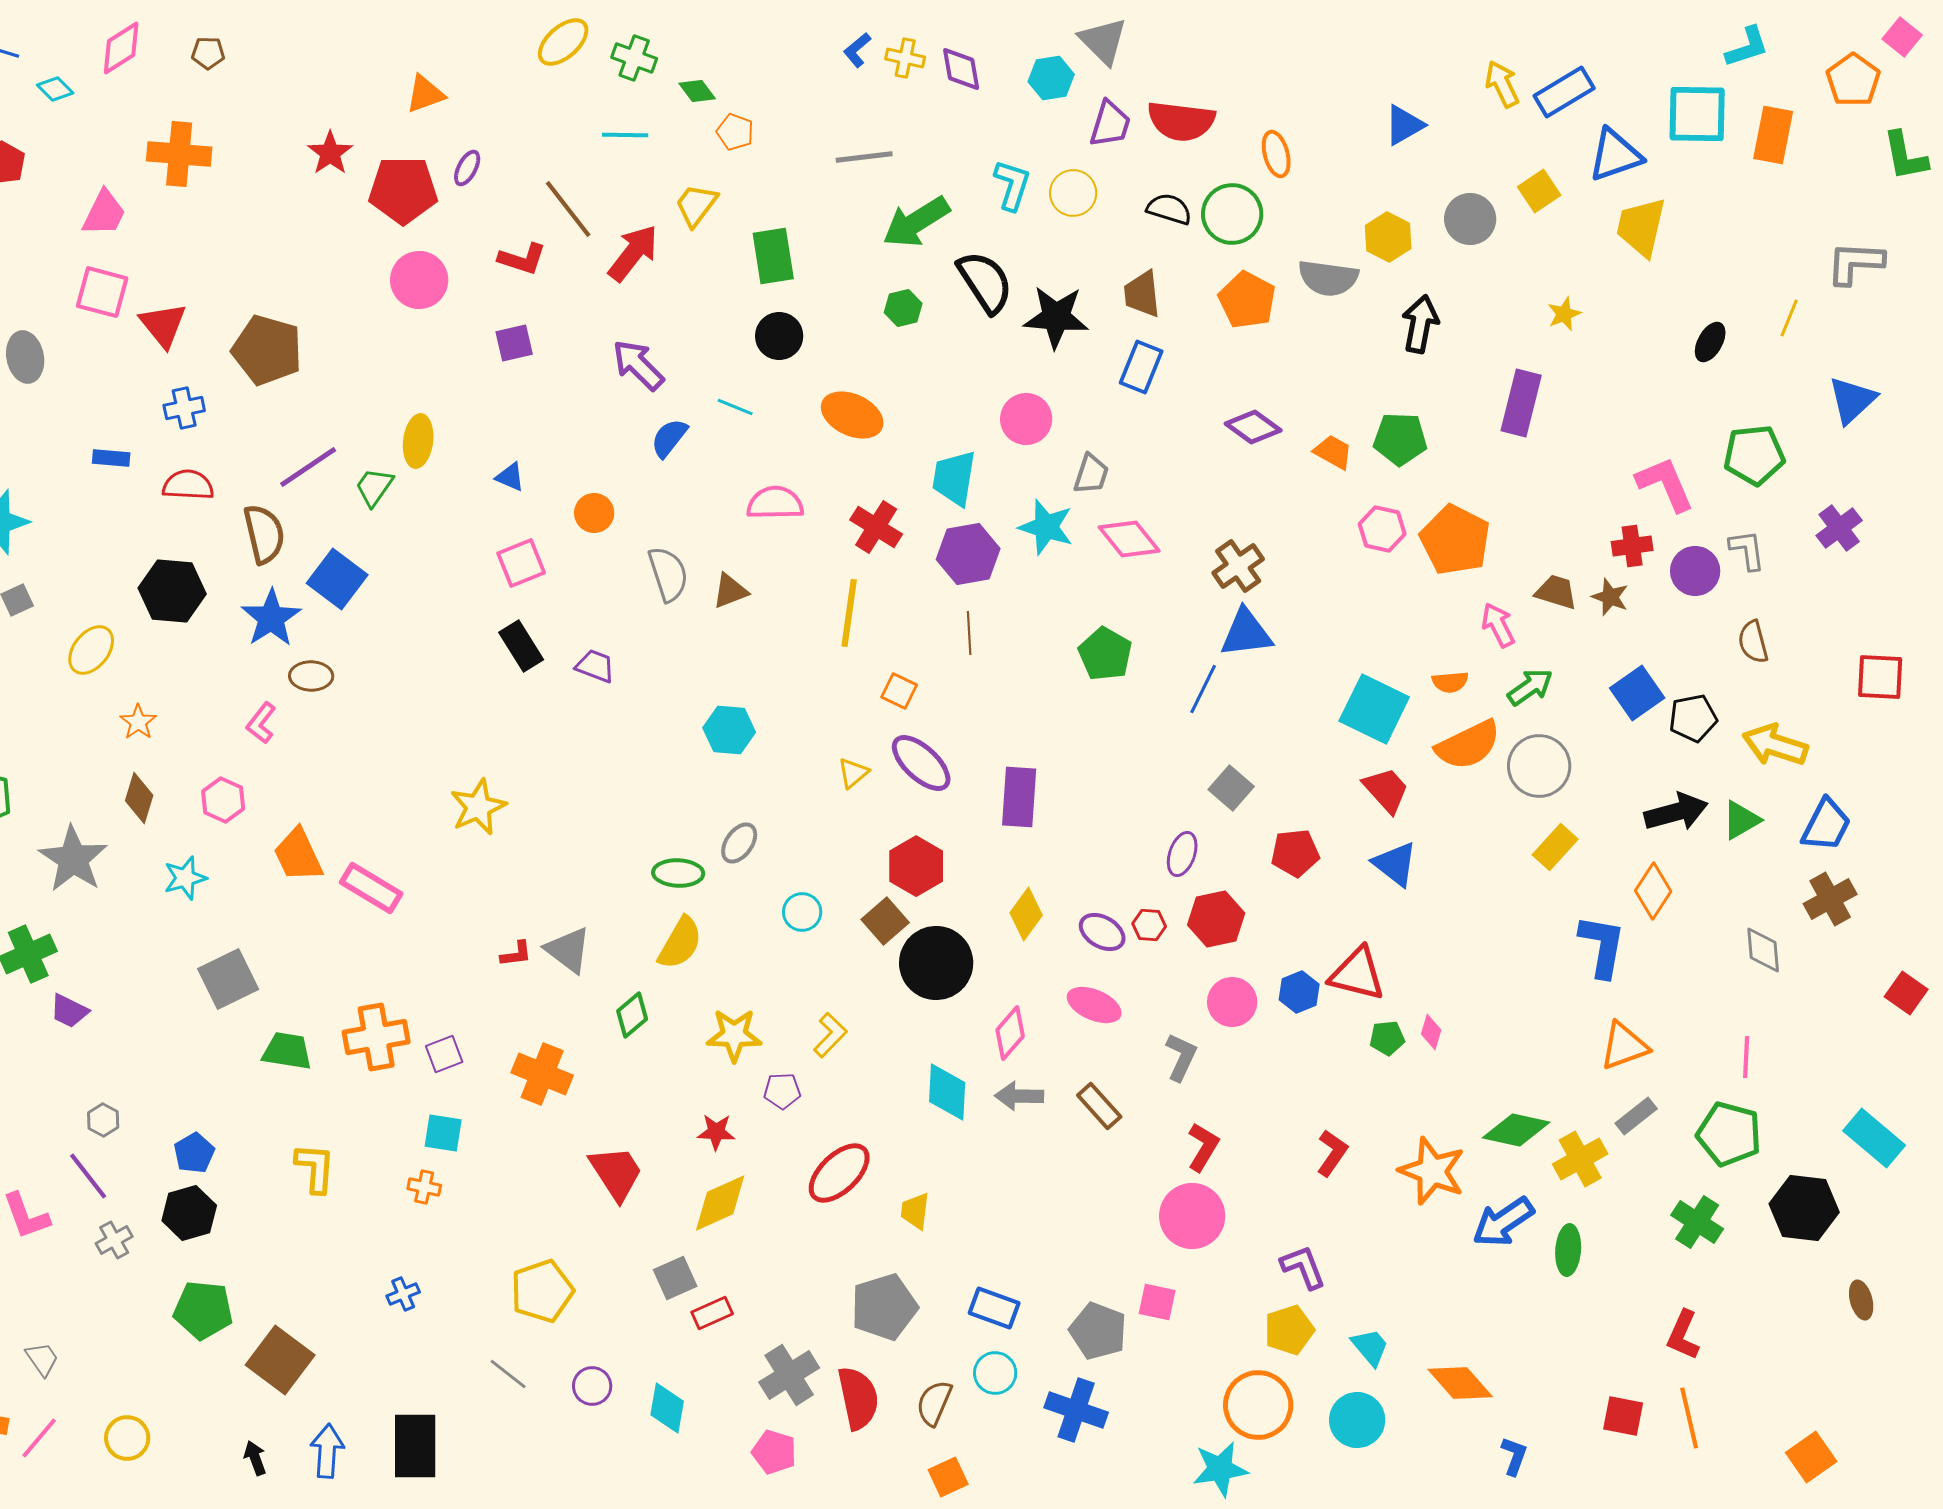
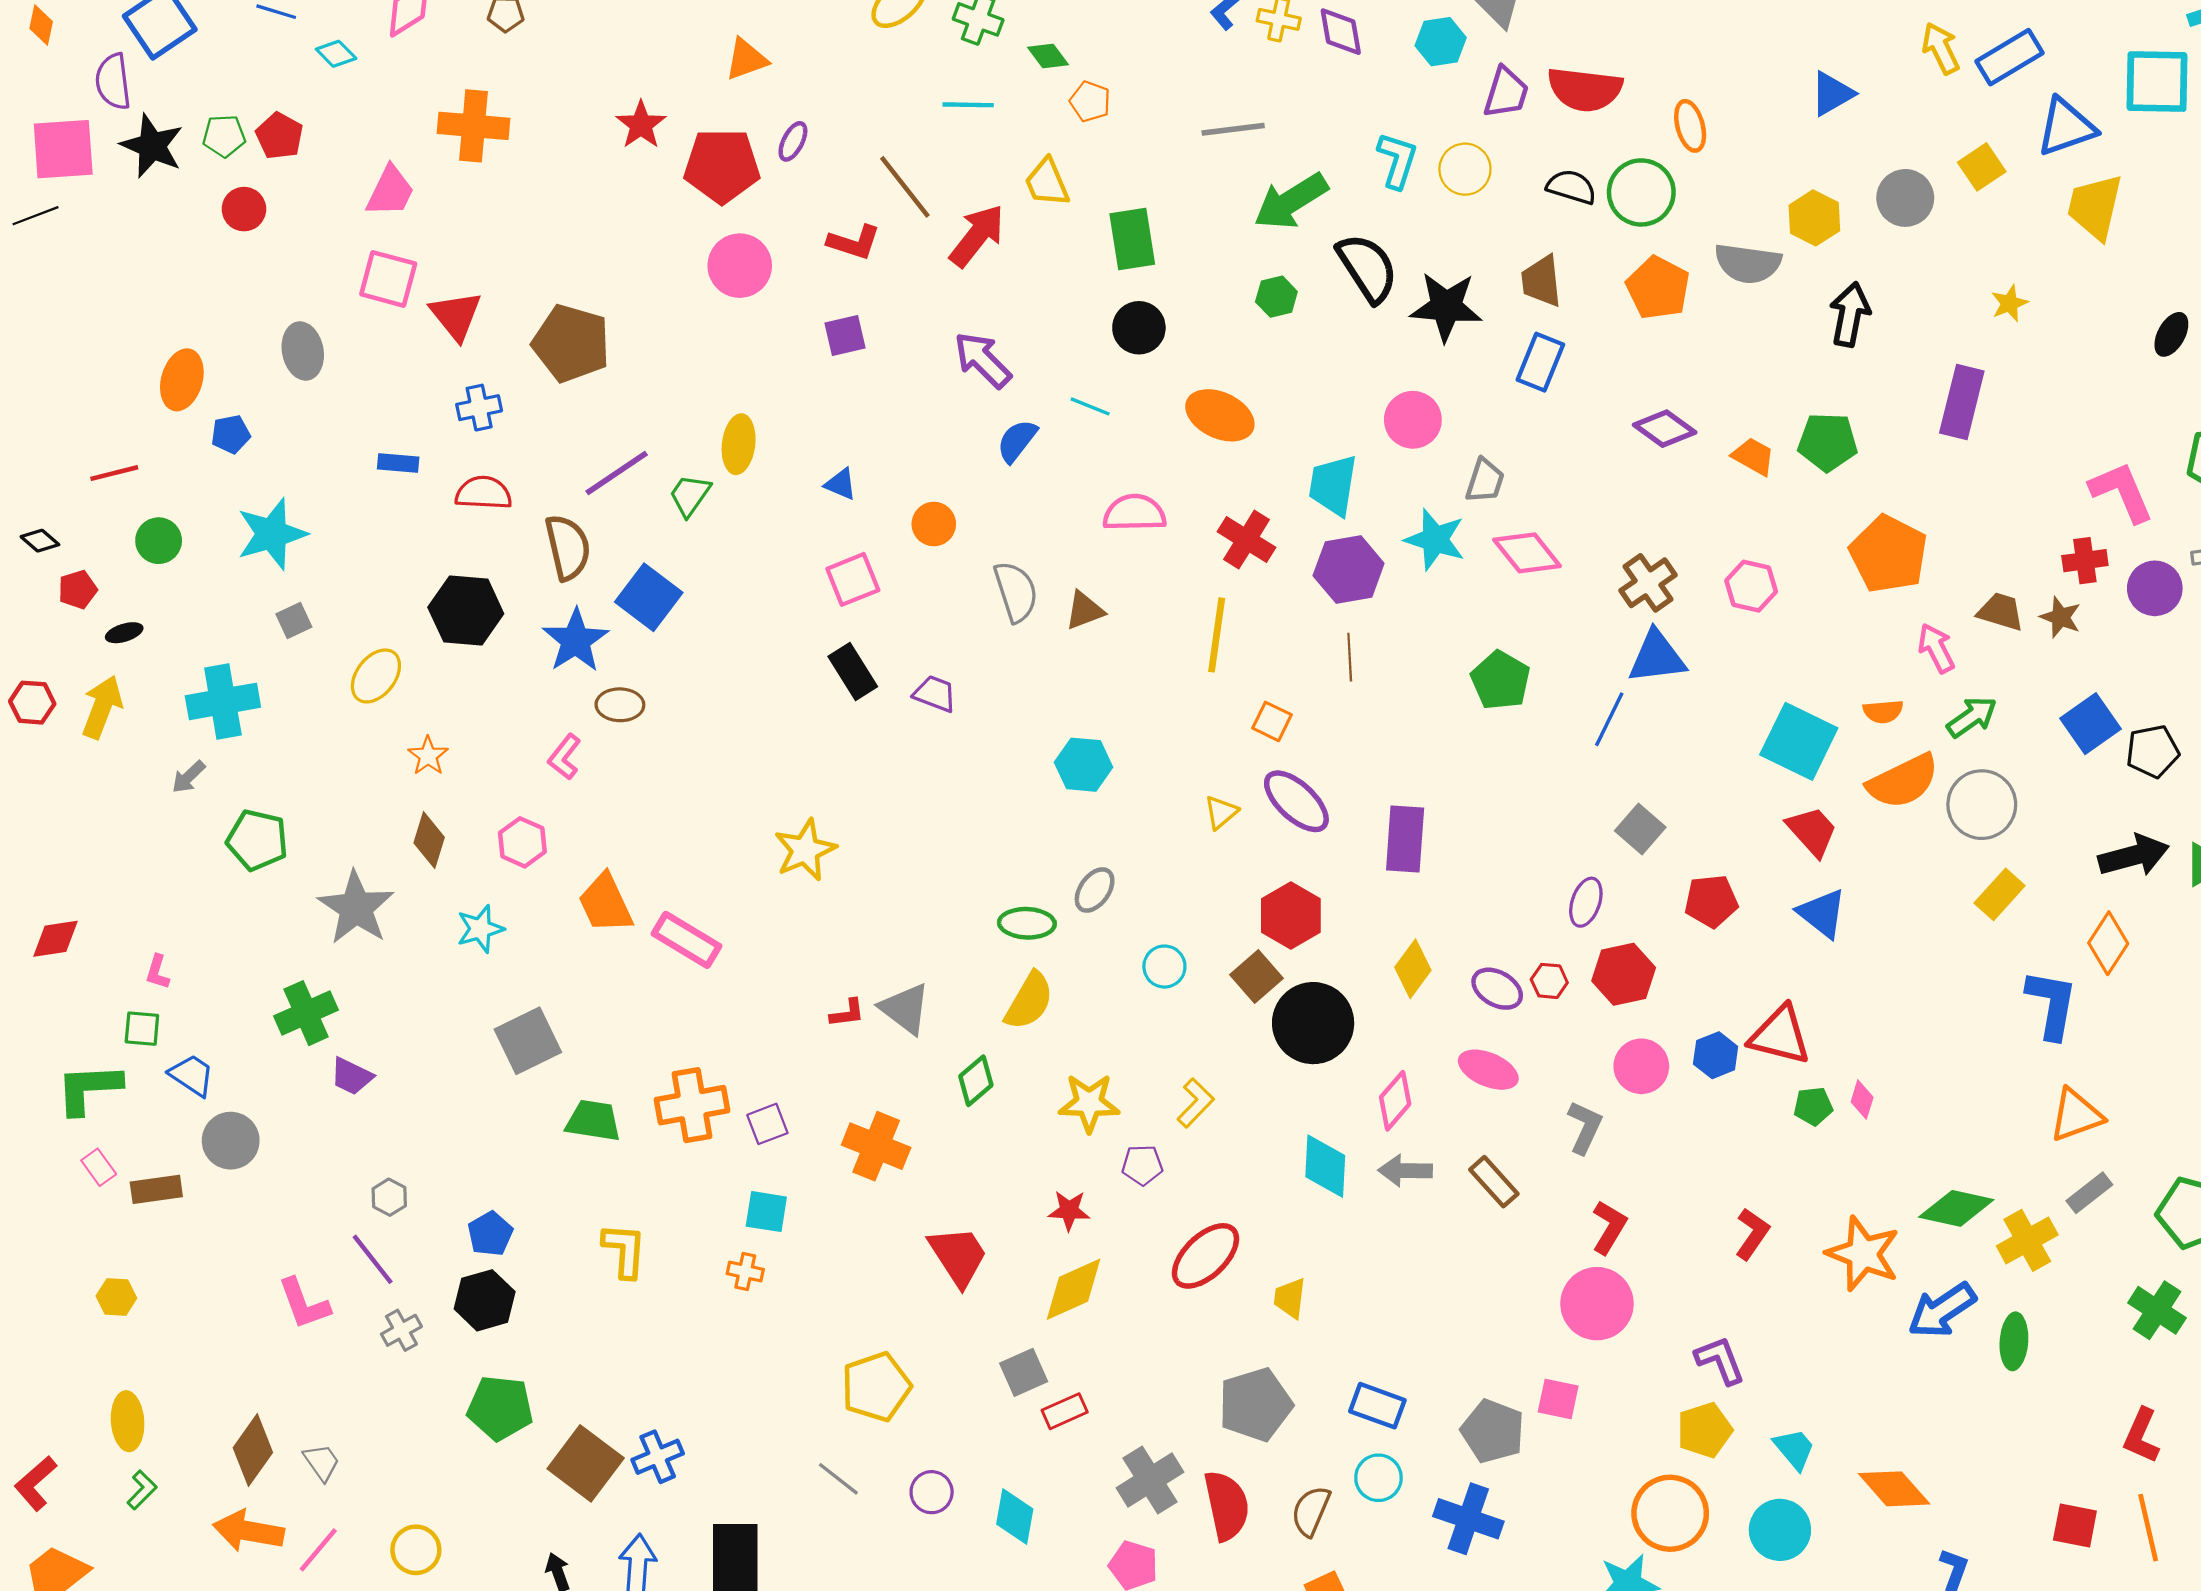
yellow trapezoid: (696, 205) -> (1047, 182), turned -60
pink hexagon: (1382, 529) -> (1751, 586), moved
blue cross: (403, 1294) -> (658, 1457), moved, size x1.4

